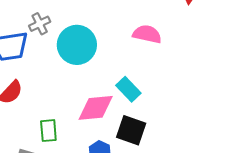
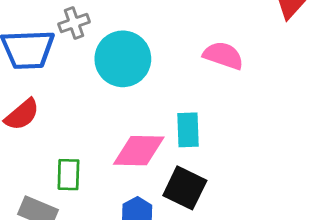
cyan rectangle: (128, 89) -> (188, 130), turned 35

